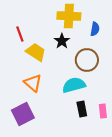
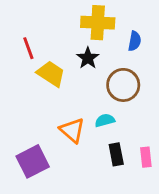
orange triangle: (33, 83) -> (72, 130), moved
cyan semicircle: (74, 85) -> (105, 120), size x0.6

